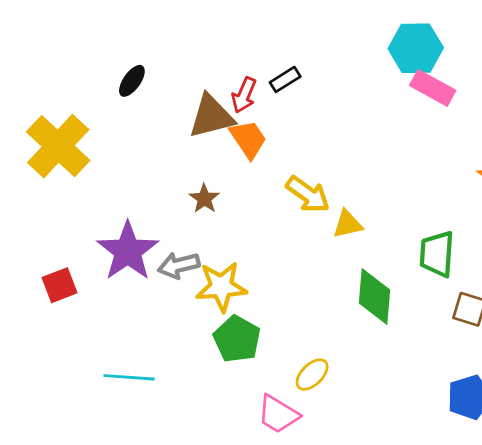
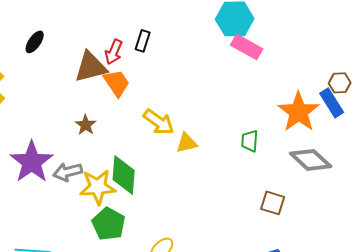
black rectangle: (285, 79) -> (143, 41), turned -40
green trapezoid: (437, 254) -> (250, 141), moved, size x0.7
green diamond: (375, 296) -> (124, 175), moved

